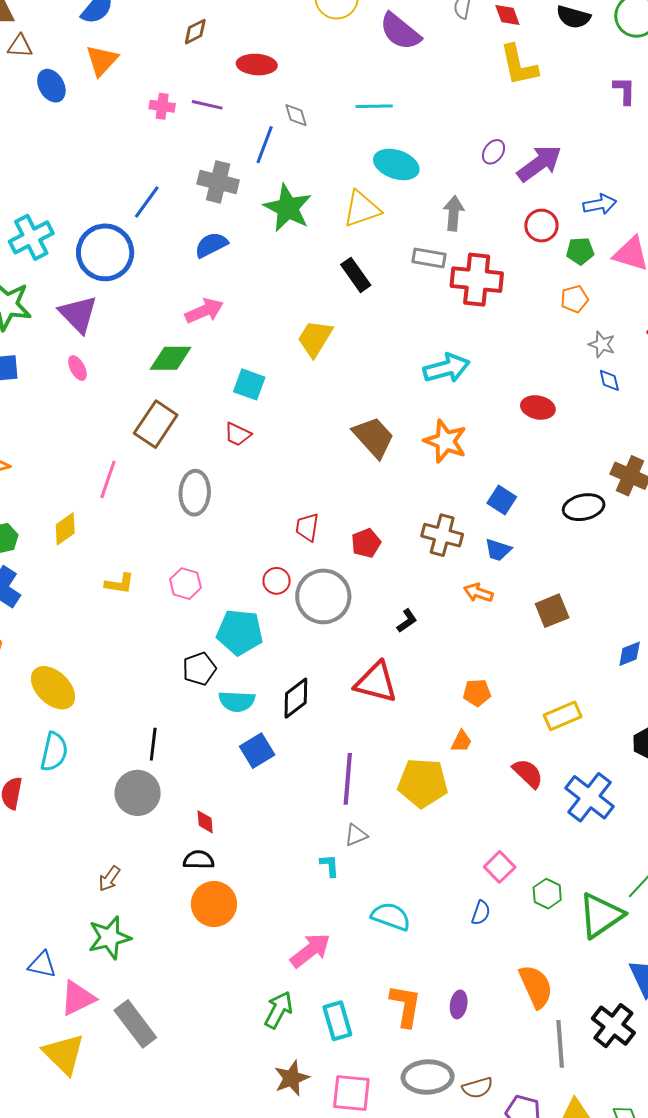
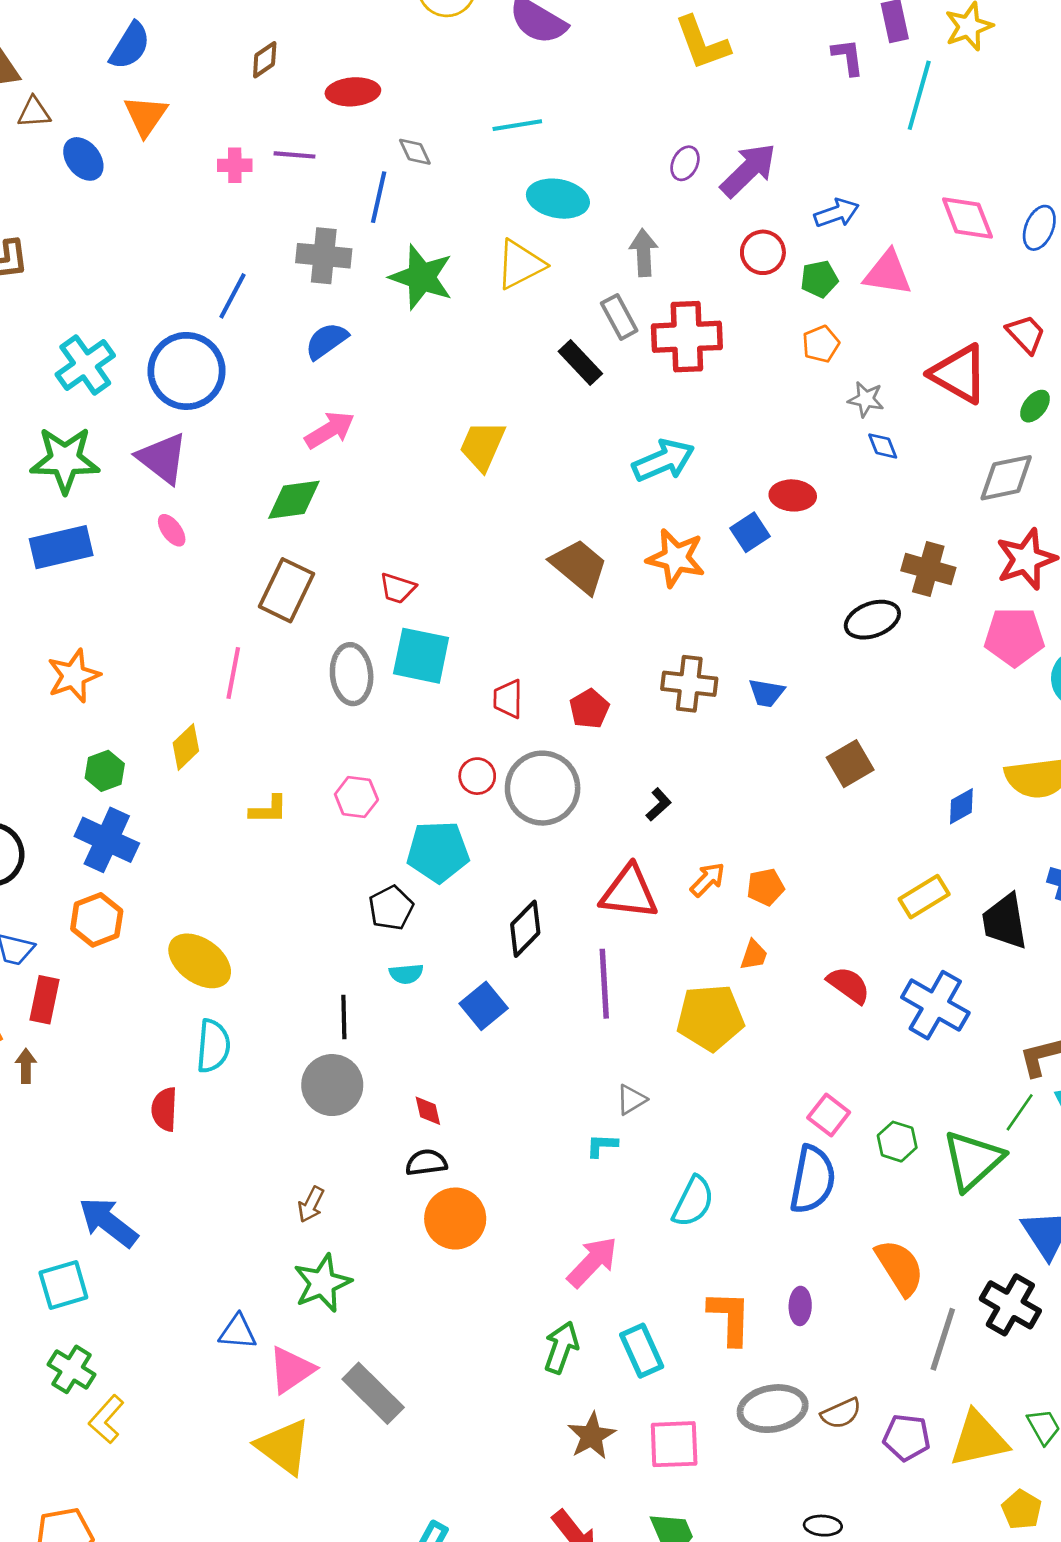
gray rectangle: (429, 258) -> (619, 317), turned 60
black rectangle: (356, 275) -> (580, 363), moved
cyan square: (249, 384) -> (421, 656), moved, size x1.4
blue square: (502, 500) -> (750, 532), moved, turned 32
orange arrow: (478, 593) -> (708, 880), moved, turned 124
cyan semicircle: (237, 701) -> (406, 974), moved, size x0.7
yellow rectangle: (563, 716) -> (924, 897), moved
purple line: (348, 779) -> (604, 984), moved
cyan L-shape: (330, 866) -> (602, 1145), turned -75
blue semicircle: (481, 913) -> (812, 1180), size x2.0
cyan semicircle: (391, 916) -> (693, 1202), turned 105
gray line: (560, 1044) -> (943, 1339), turned 30

